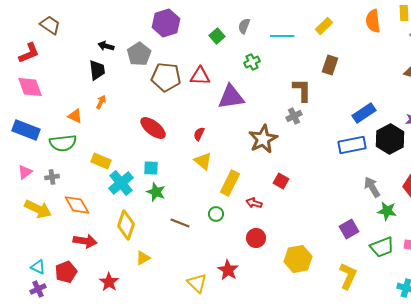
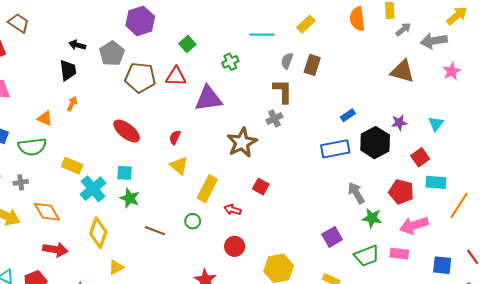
gray semicircle: (244, 26) -> (287, 61), moved
green square: (217, 36) -> (187, 44), moved
blue rectangle: (364, 113) -> (348, 115), size x0.6

